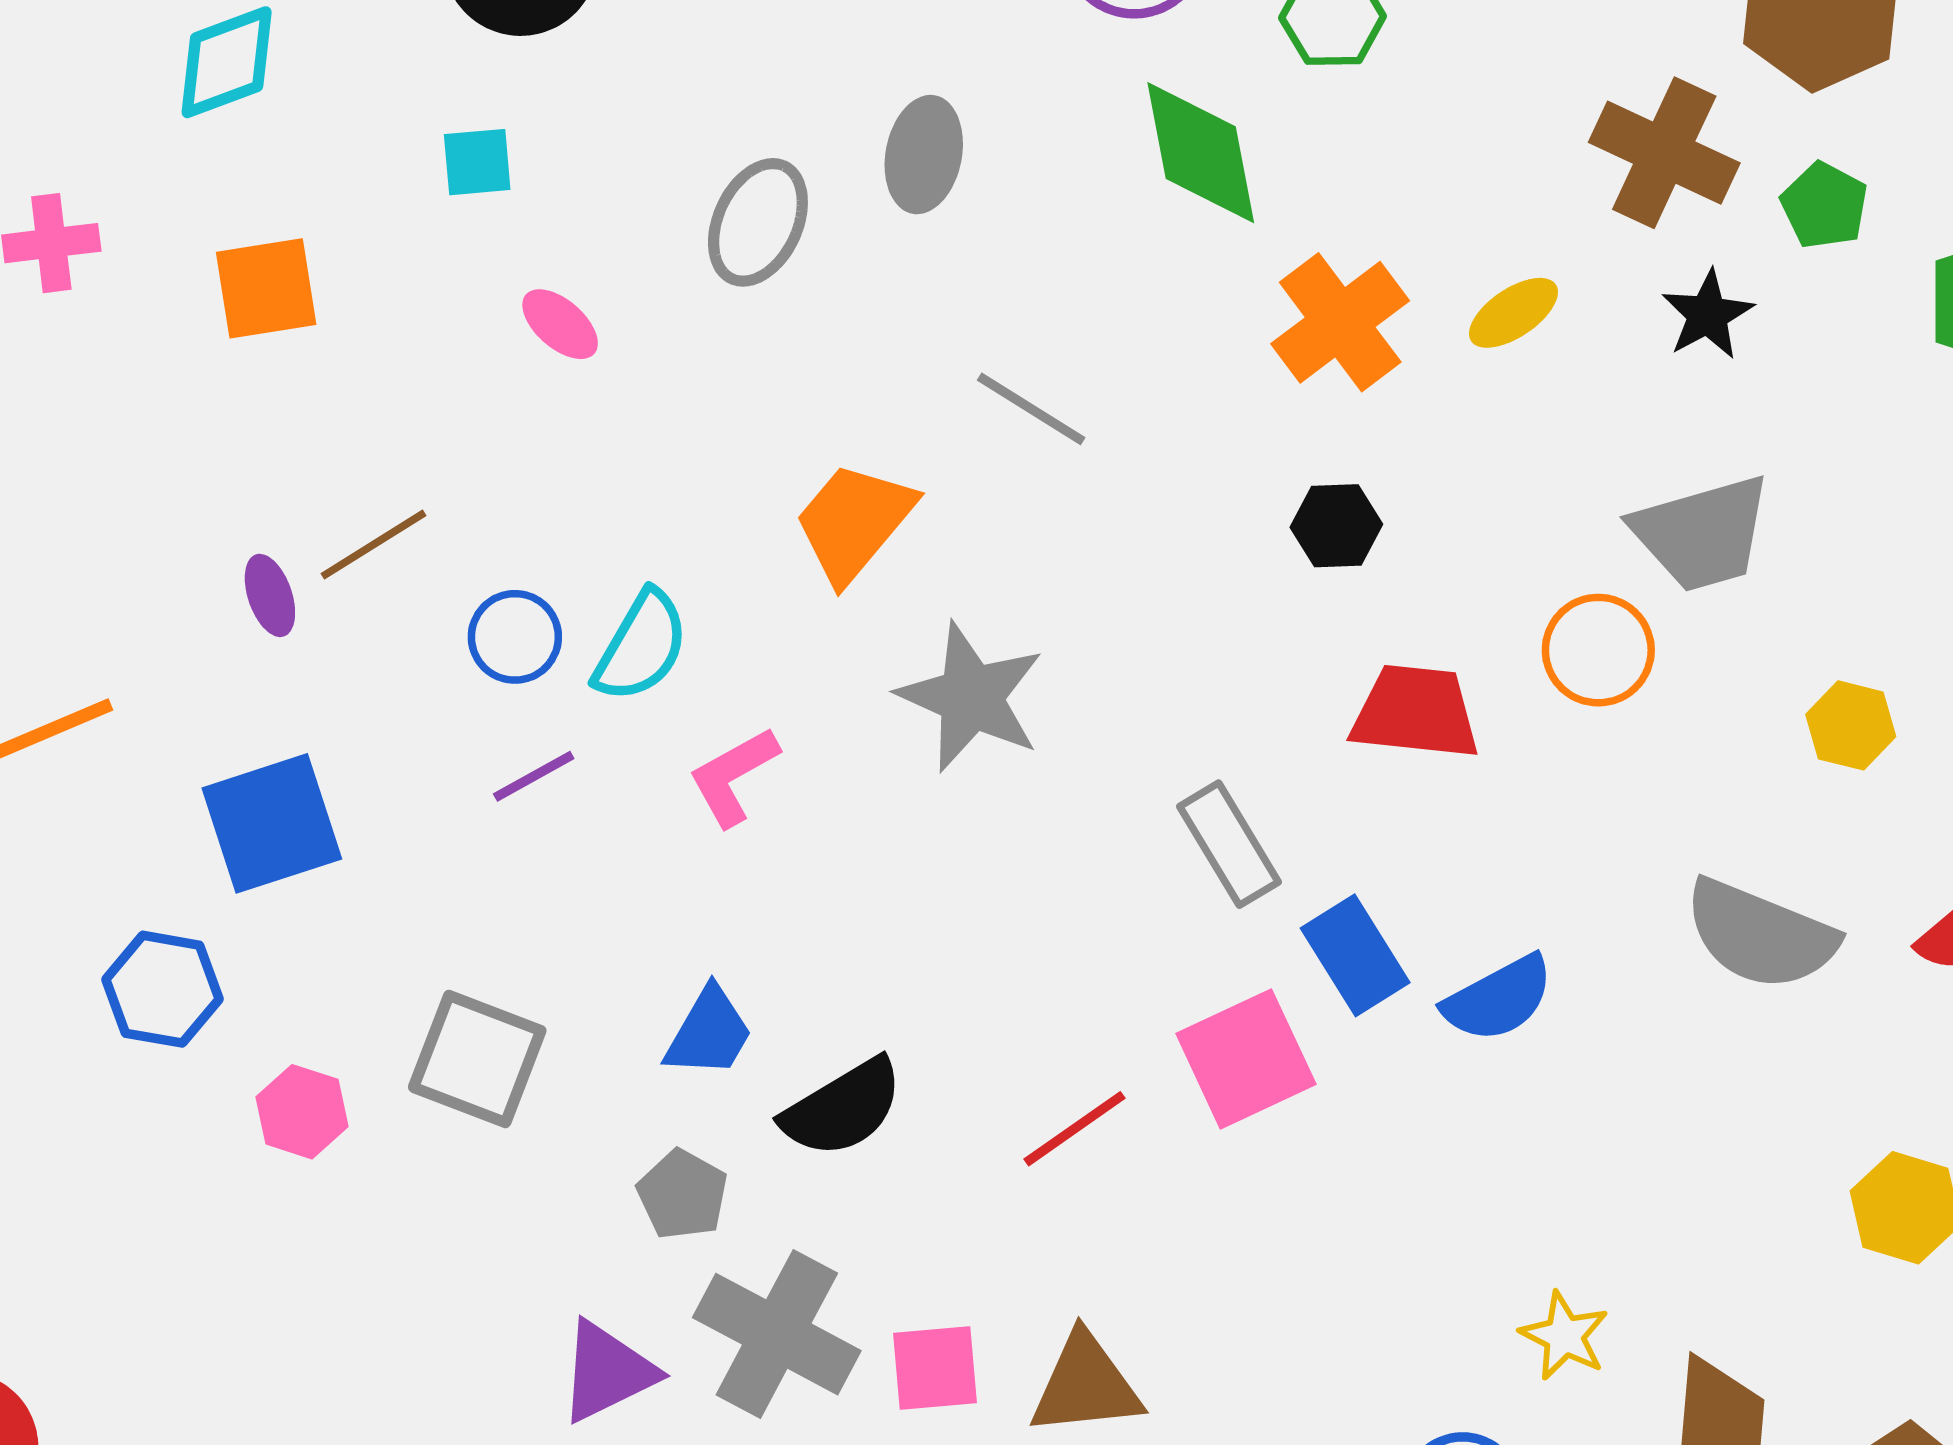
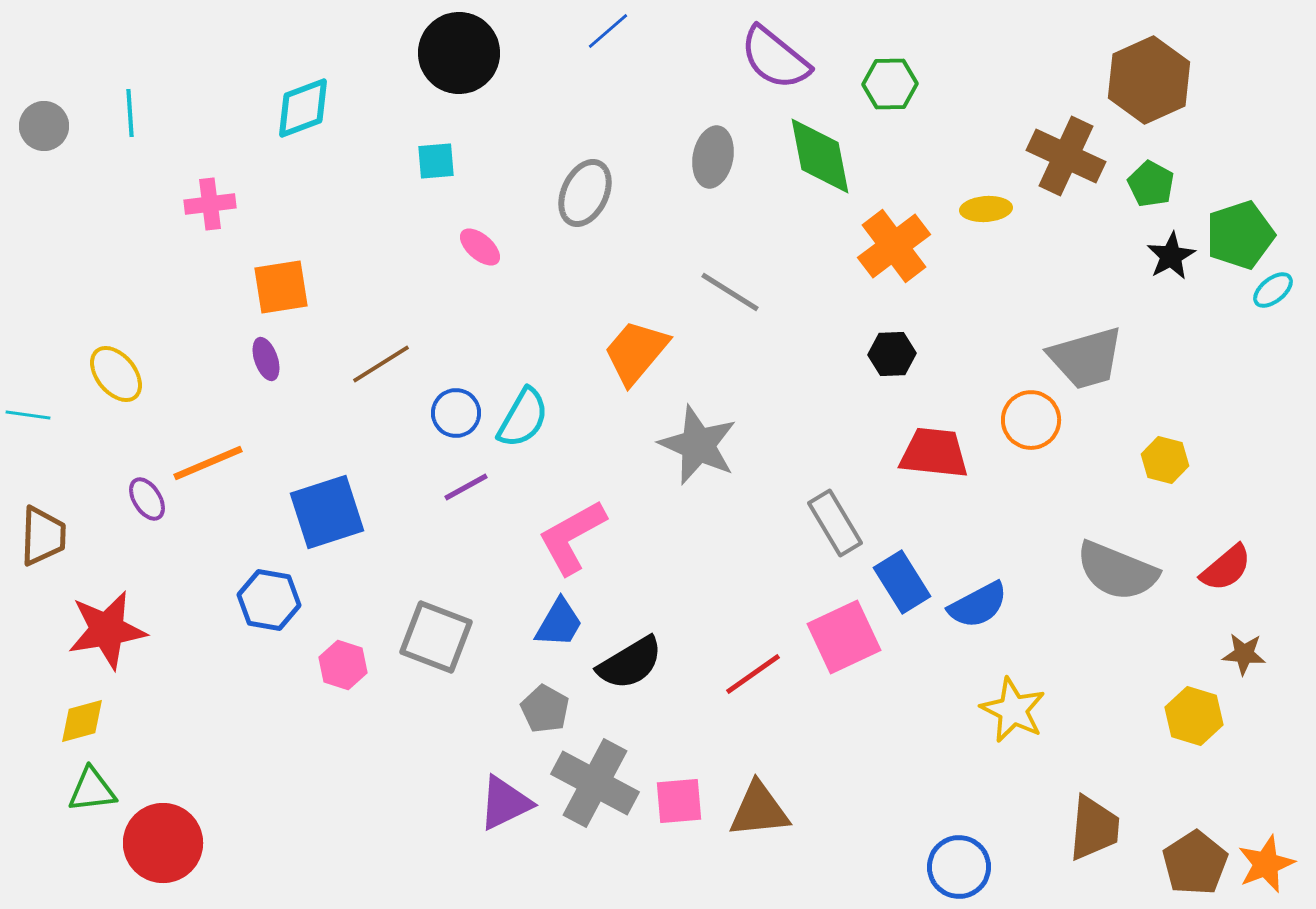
gray ellipse: (924, 155) -> (713, 157), moved
orange square: (266, 288) -> (281, 287), moved
yellow ellipse: (1513, 313) -> (986, 209), moved, turned 30
black star: (1708, 315) -> (1171, 256), moved
purple ellipse: (270, 595) -> (266, 359), moved
pink L-shape: (733, 776) -> (572, 537), moved, size x1.4
yellow star: (1564, 1336) -> (1013, 710), moved, size x1.4

